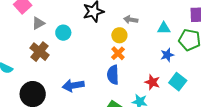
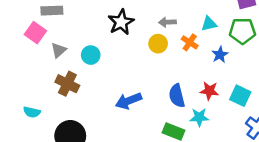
orange cross: (118, 53) -> (190, 42), moved
blue semicircle: (113, 75) -> (177, 96), moved
cyan square: (178, 82) -> (240, 96), moved
blue arrow: (73, 85) -> (128, 101), moved

